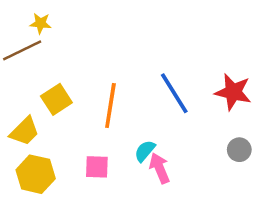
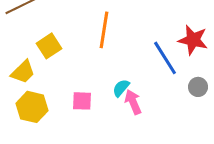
blue line: (174, 93) -> (165, 58), moved
orange line: (110, 106) -> (104, 30), moved

